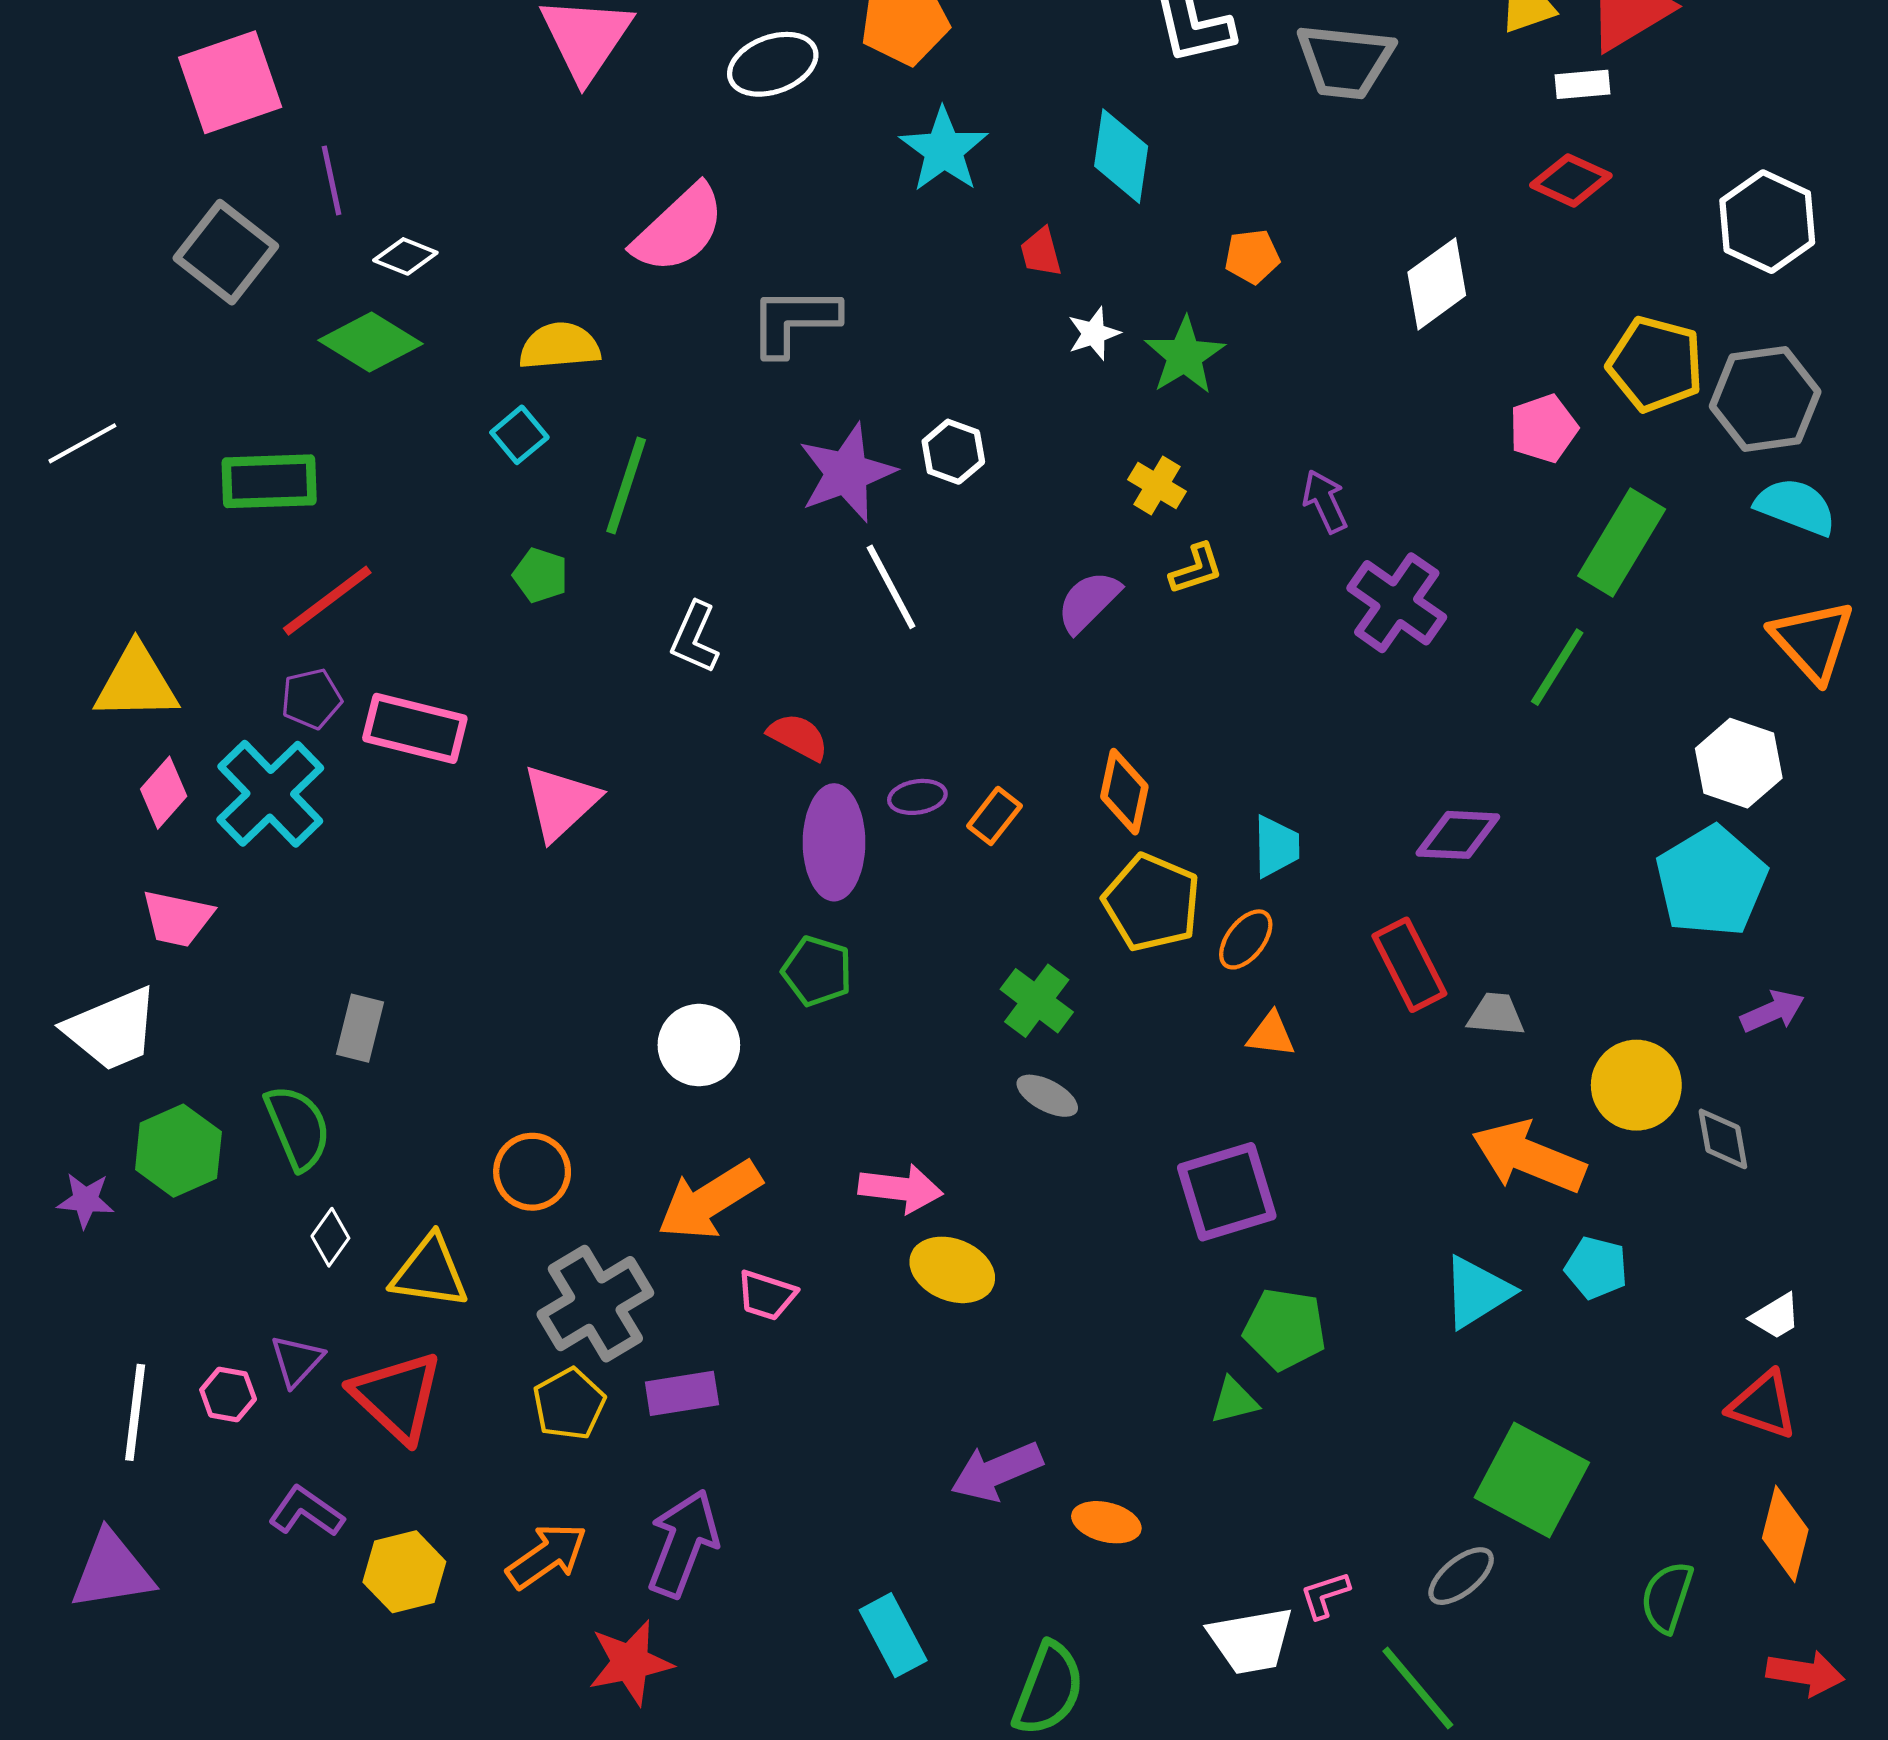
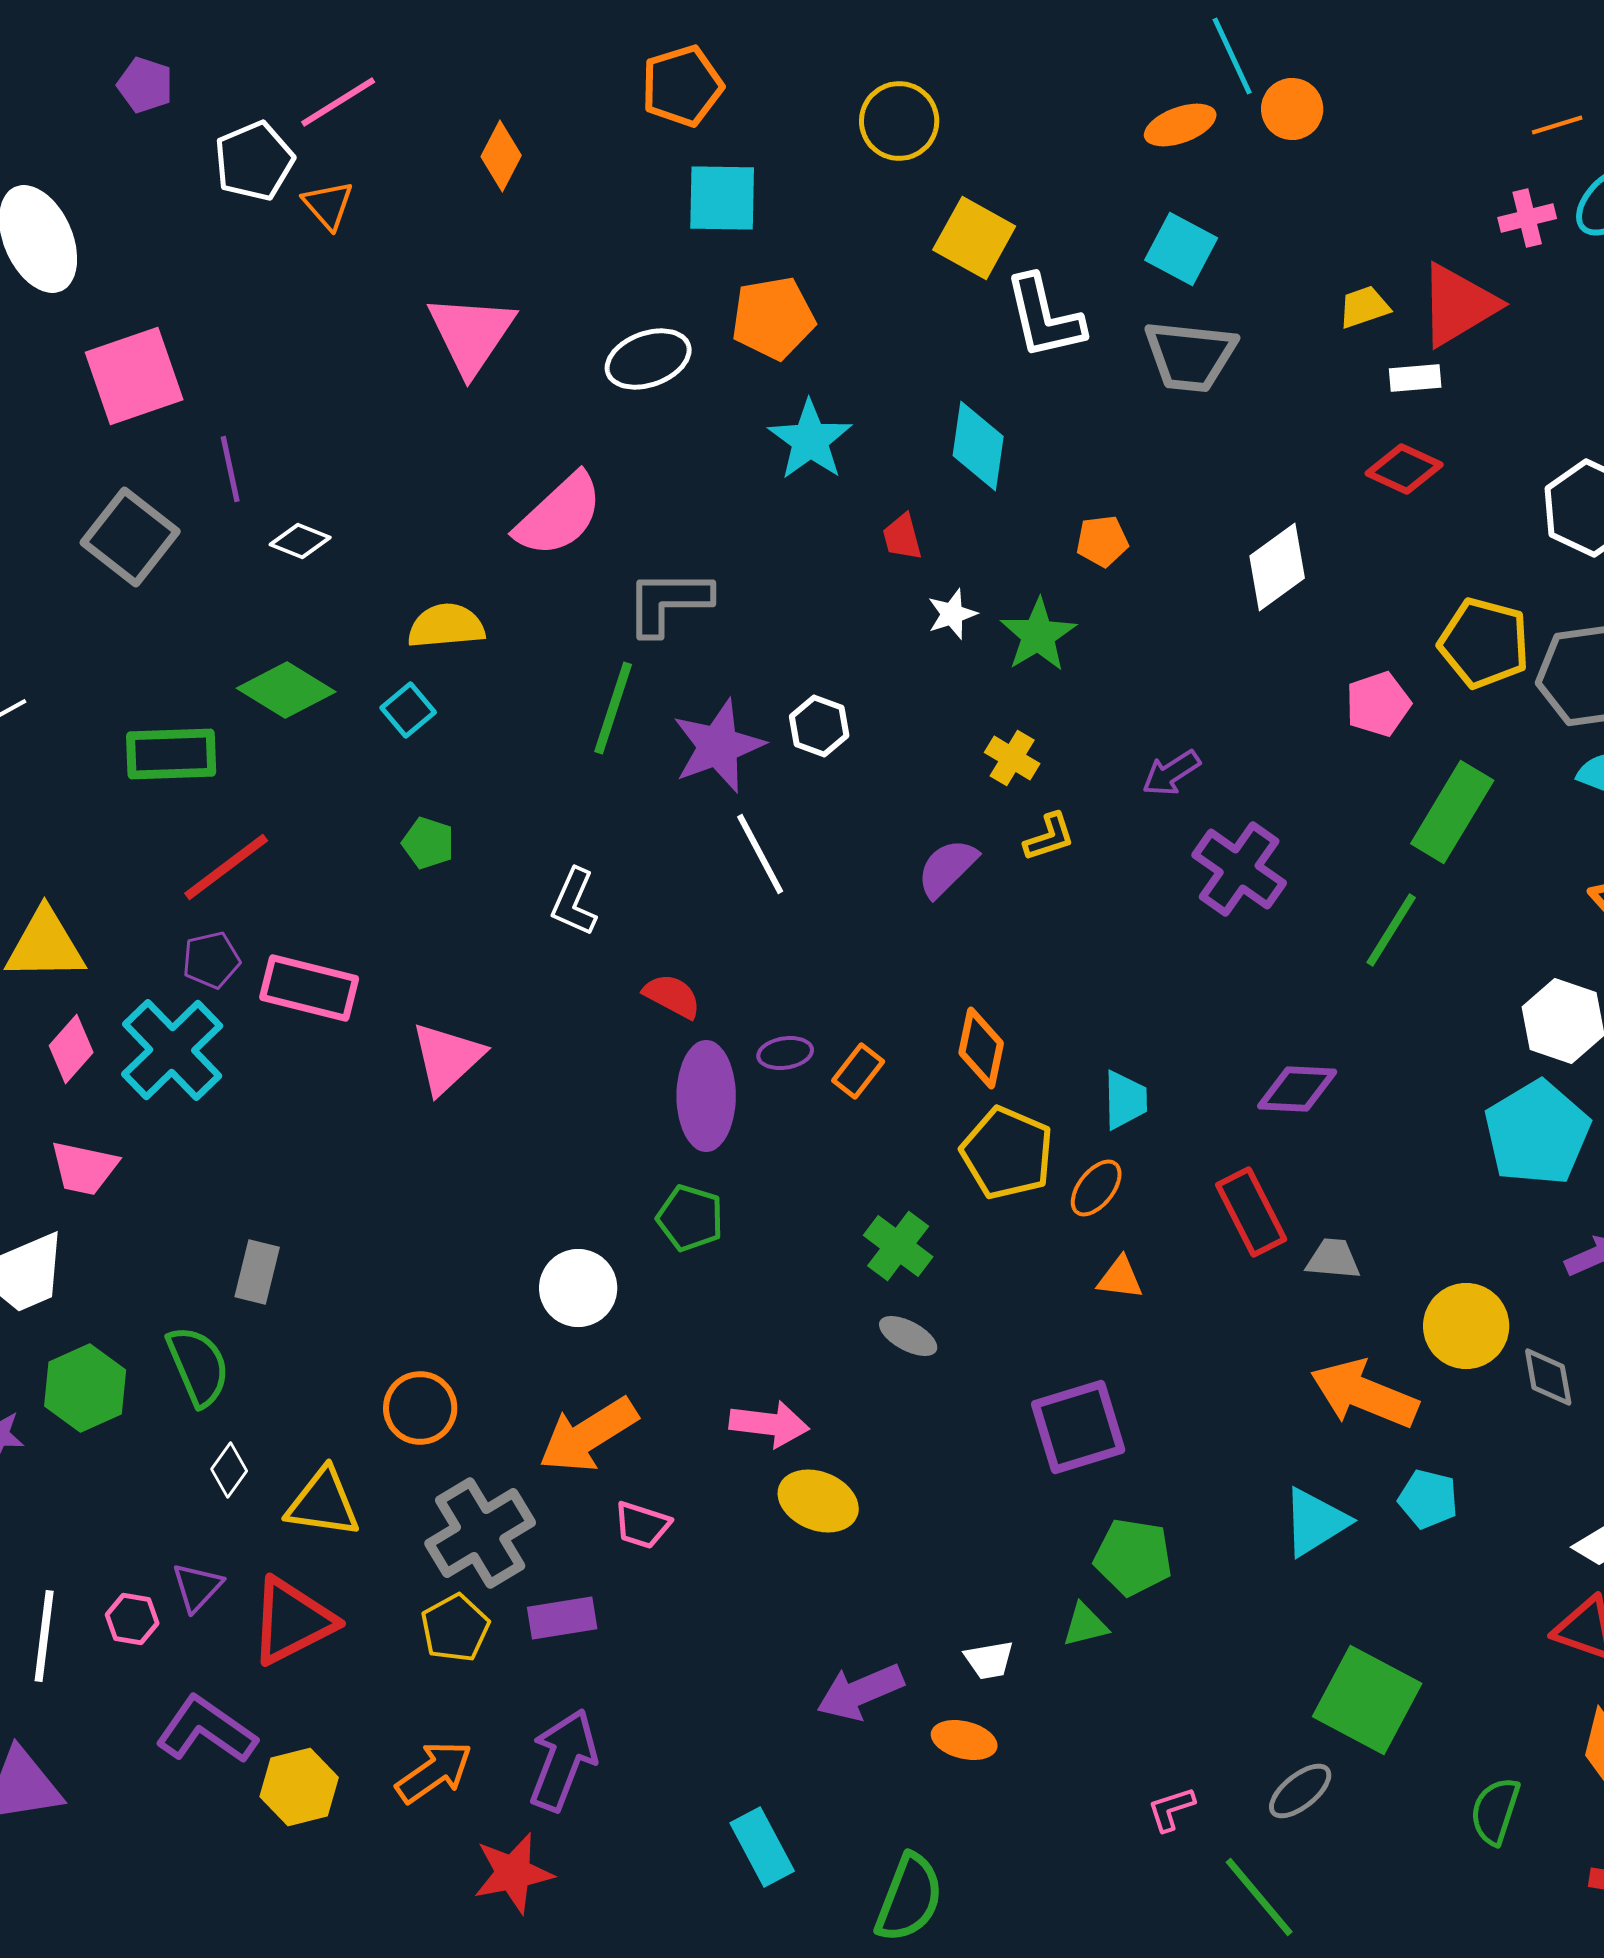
green diamond: (371, 342) -> (286, 690), moved
green line: (626, 486) -> (613, 708), moved
purple arrow: (1325, 501) -> (1171, 773), turned -98
red triangle: (397, 1397) -> (292, 1621), turned 50
purple L-shape: (306, 1512) -> (206, 1730), size x1.4
white trapezoid: (1251, 1640) -> (989, 1660), moved, size x0.6

